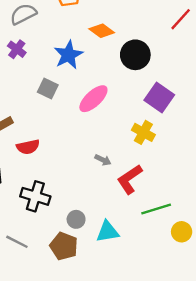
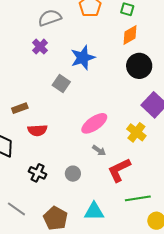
orange diamond: (102, 31) -> (130, 35), moved, turned -75
pink ellipse: (93, 99) -> (94, 123), moved
black cross: (35, 196) -> (38, 173), size x0.7
gray circle: (76, 219) -> (73, 174), moved

